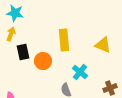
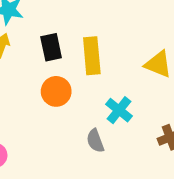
black rectangle: (23, 52) -> (51, 47), moved

